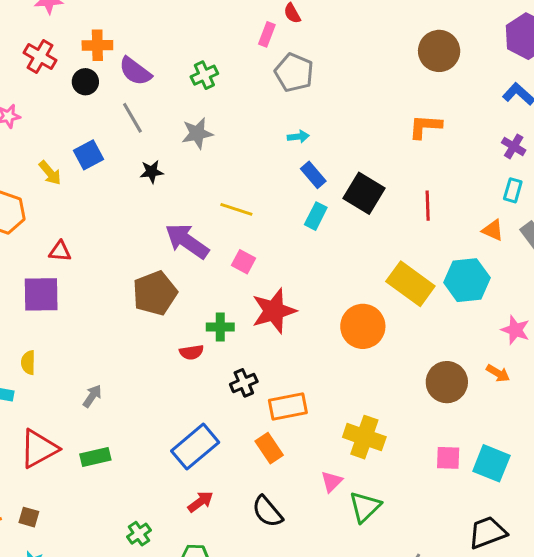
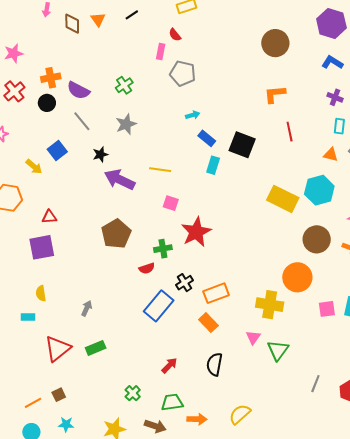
red cross: (40, 56) -> (14, 91), turned 30
red line: (428, 206) -> (290, 132), moved
purple arrow: (187, 241) -> (120, 180), moved
orange circle: (363, 326) -> (297, 277), moved
brown circle: (447, 382) -> (317, 239), moved
blue rectangle: (195, 447) -> (159, 306), moved
black semicircle: (267, 512) -> (214, 364), turned 60
brown square: (29, 517) -> (59, 395), turned -32

